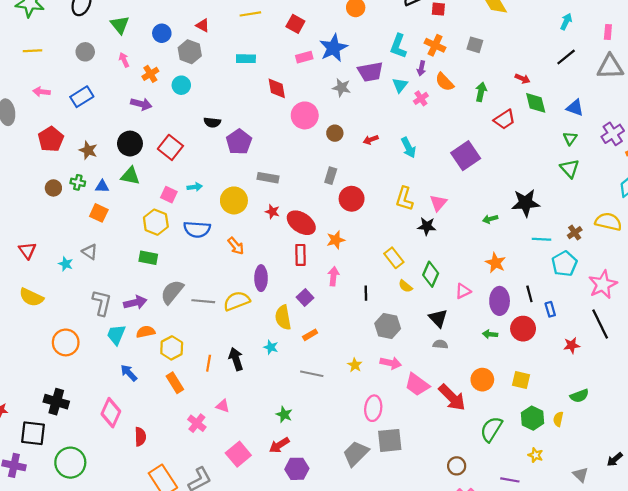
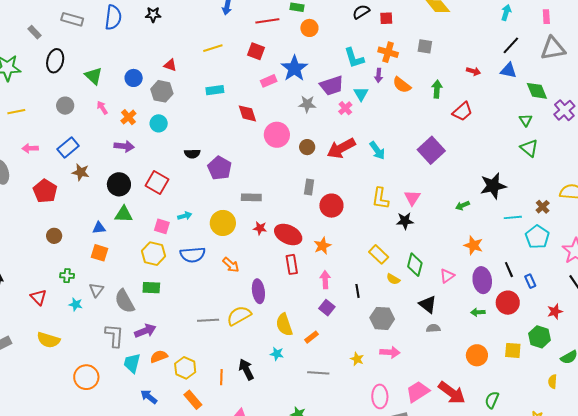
cyan L-shape: (398, 46) -> (354, 58), turned -30
pink cross: (421, 98) -> (345, 108), moved
green diamond: (536, 103) -> (537, 91), moved
blue triangle: (575, 108) -> (508, 70), moved
red arrow: (371, 140) -> (341, 148), size x2.0
brown star: (88, 150) -> (81, 172), moved
green cross: (78, 182) -> (67, 276), moved
gray triangle: (90, 252) -> (96, 290), turned 42
gray semicircle: (172, 292) -> (125, 301), moved, turned -60
purple square: (305, 298) -> (327, 308), moved
pink trapezoid: (417, 385) -> (418, 392), moved, turned 120
red arrow: (452, 397) -> (452, 393), moved
green hexagon: (533, 418) -> (540, 337), moved
green semicircle: (491, 429) -> (492, 400), size x0.7

